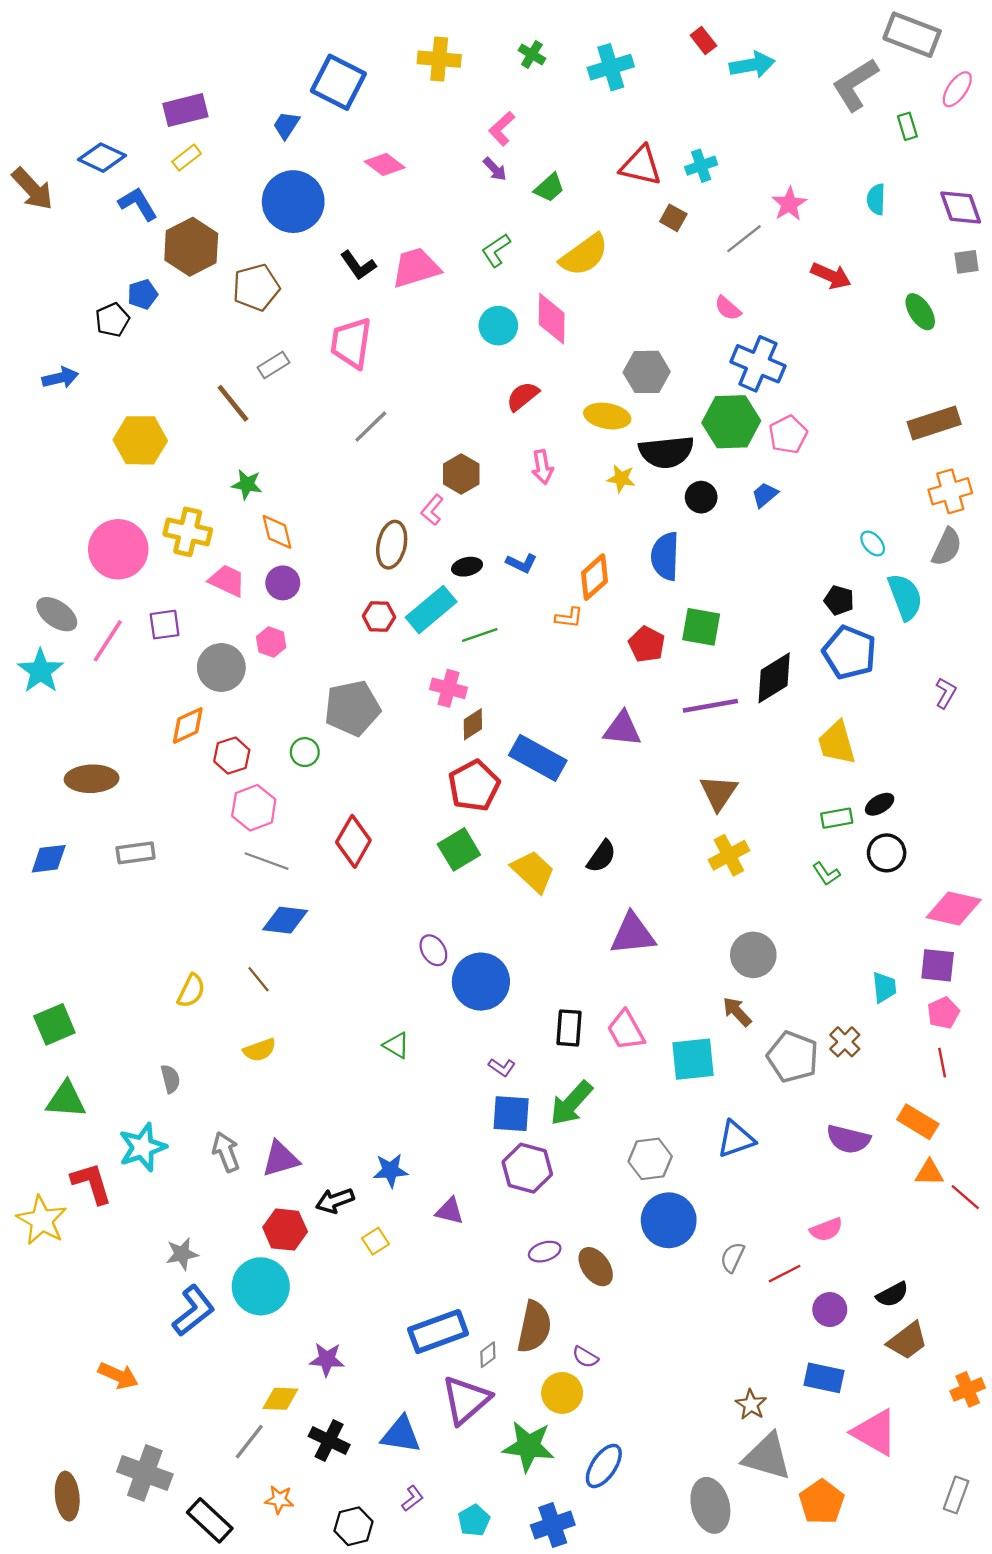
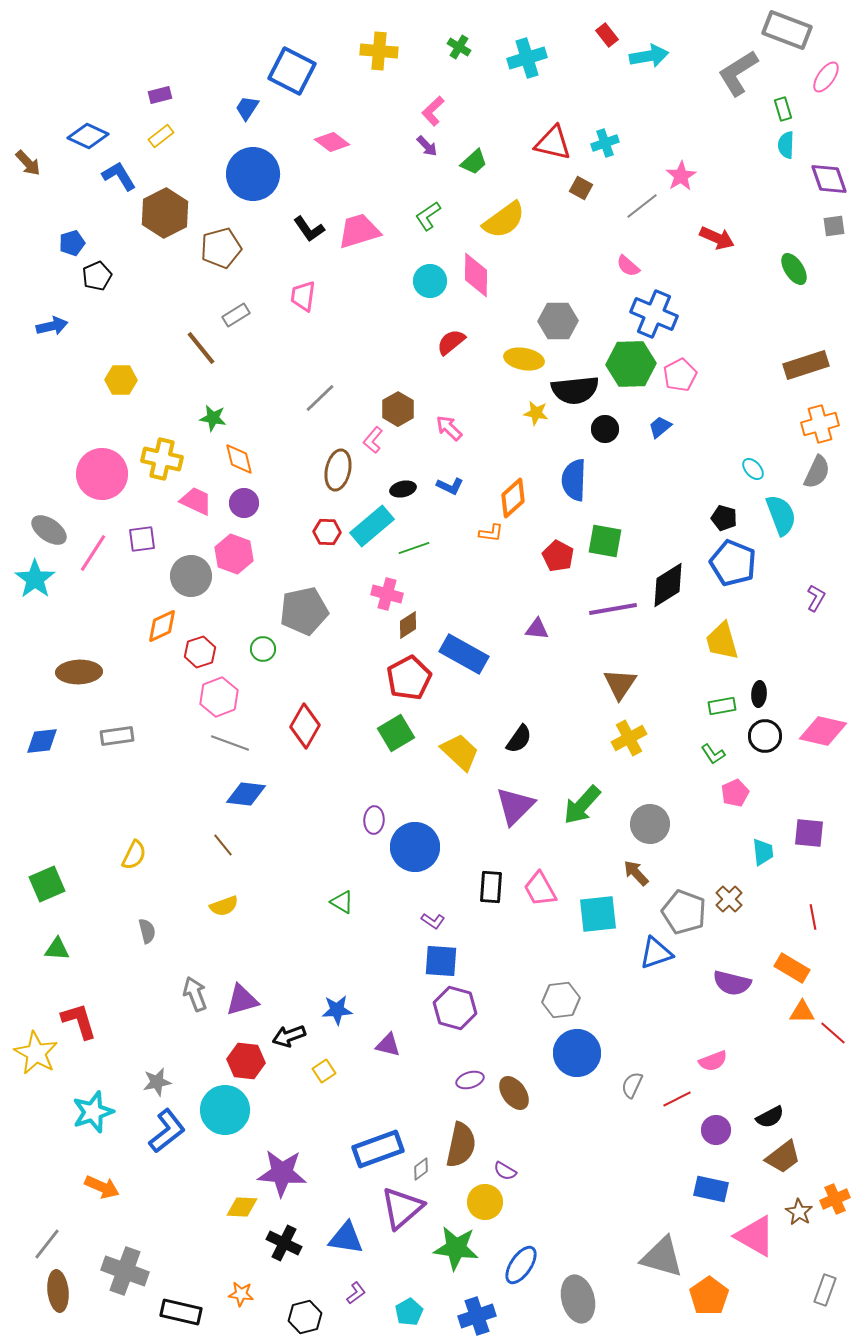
purple rectangle: (185, 110) -> (160, 95), size x0.6
brown arrow: (32, 189) -> (28, 163), size x0.7
cyan semicircle: (876, 199) -> (786, 145), moved
blue pentagon: (143, 294) -> (72, 243), moved
pink trapezoid: (351, 343) -> (303, 296), size x0.7
gray line: (371, 426) -> (320, 398), moved
yellow hexagon: (140, 440) -> (121, 380), size x0.7
pink arrow: (542, 467) -> (449, 428), moved, turned 144
pink hexagon: (271, 642) -> (234, 554), size x1.5
purple triangle: (622, 729) -> (537, 629), size x0.7
black ellipse: (880, 804) -> (759, 694), turned -55
pink diamond: (954, 909) -> (823, 731), moved
purple triangle: (633, 934) -> (515, 806), moved, turned -39
purple ellipse: (433, 950) -> (374, 820), turned 36
yellow semicircle: (191, 991) -> (134, 855), moved
pink pentagon: (943, 1013) -> (735, 793), moved
green triangle: (66, 1100) -> (57, 949), size x0.7
green arrow: (571, 1103) -> (582, 805), moved
blue triangle: (736, 1139) -> (656, 953), moved
cyan star: (143, 1147) -> (93, 1112), moved
purple star: (327, 1359) -> (282, 1173), size x1.6
brown star: (751, 1405) -> (799, 1212), moved
gray line: (249, 1442) -> (47, 1244), moved
gray ellipse: (710, 1505) -> (578, 1299), moved
black rectangle: (210, 1520) -> (181, 1312), turned -30

